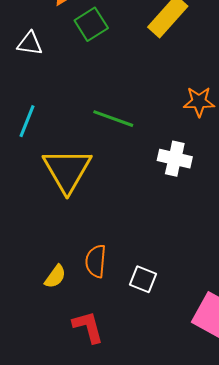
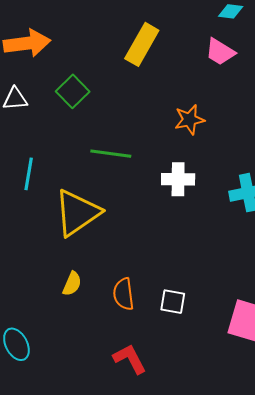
green square: (91, 24) -> (73, 91), moved
yellow triangle: (67, 170) -> (77, 213), turned 38
yellow semicircle: (55, 277) -> (72, 284), moved

